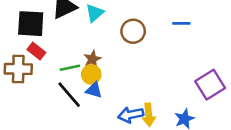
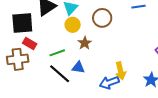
brown star: (92, 59) -> (85, 43), moved
yellow circle: (91, 74) -> (73, 25), moved
yellow arrow: (149, 115) -> (121, 71), moved

